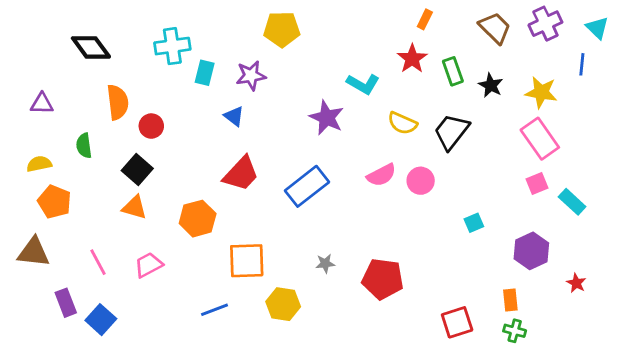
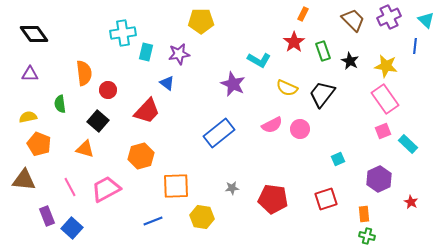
black diamond: (91, 47) -> (34, 34), moved
red trapezoid: (241, 174) -> (147, 111), moved
orange triangle: (134, 207) -> (85, 149), moved
pink trapezoid: (148, 265) -> (106, 189), size x1.4
red square: (457, 322) -> (326, 199), moved

